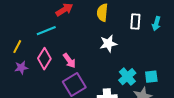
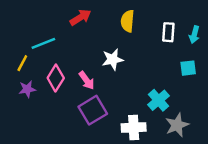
cyan line: (46, 31) -> (43, 43), moved
white star: (108, 44) -> (113, 59), moved
cyan square: (151, 77) -> (188, 68), moved

